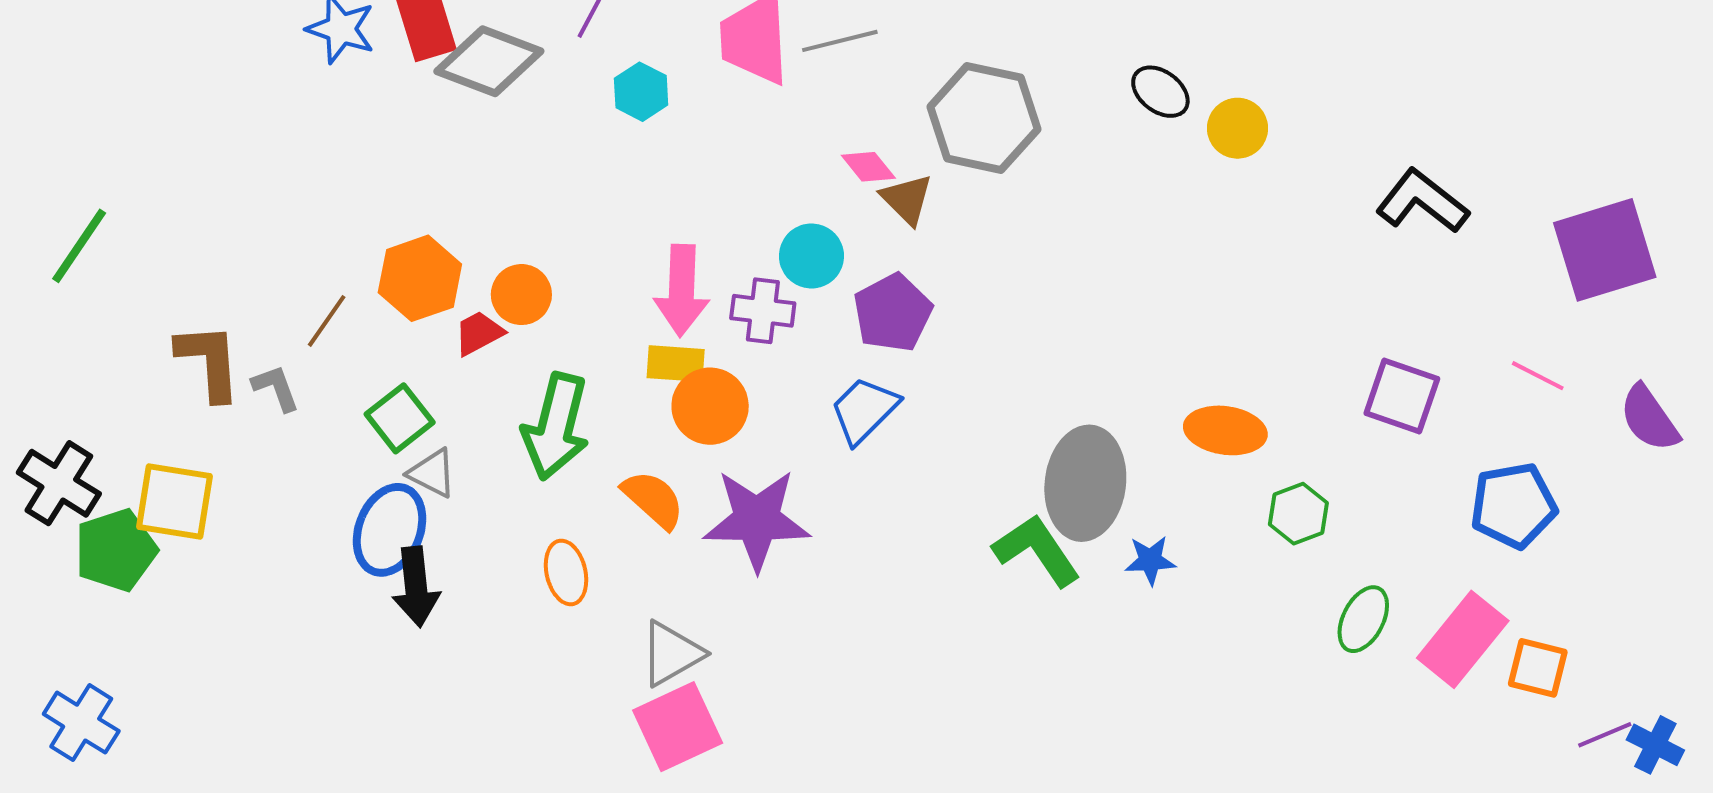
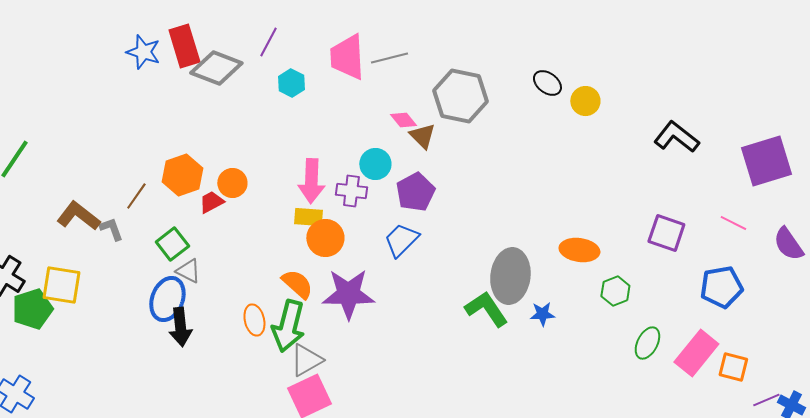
brown L-shape: (209, 361) -> (78, 216), turned -48
green arrow: (556, 426) -> (288, 326), moved

